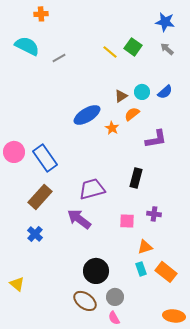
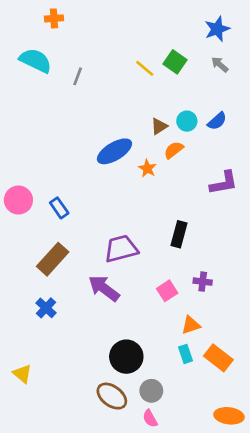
blue star: (165, 22) -> (217, 29), turned -30
gray line: (59, 58) -> (78, 76), turned -40
purple L-shape: (156, 139) -> (224, 183), moved
blue rectangle: (45, 158) -> (59, 208), size x0.6
pink square: (127, 221) -> (167, 291), turned -35

